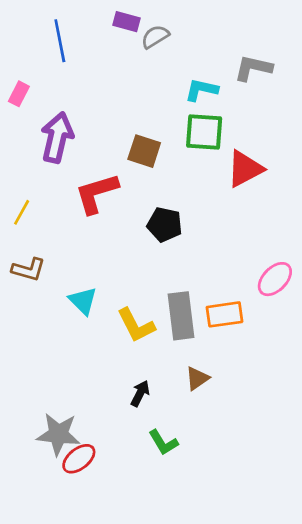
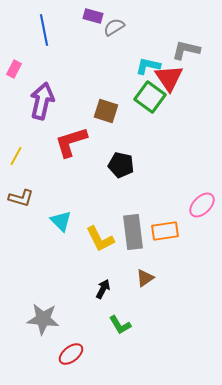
green square: (204, 132) -> (150, 97), turned 32
red triangle: (245, 169) -> (169, 78), moved, turned -36
red ellipse: (79, 459) -> (71, 354), moved

